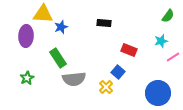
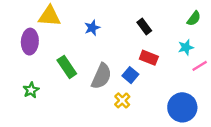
black rectangle: (104, 23) -> (144, 27), moved, turned 48
blue star: (61, 27) -> (92, 28), moved
blue square: (118, 72) -> (130, 75), moved
gray semicircle: (74, 79) -> (101, 76), moved, turned -60

